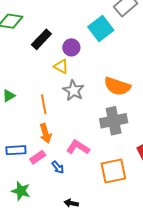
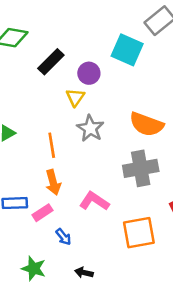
cyan square: (101, 29) -> (127, 50), turned -30
yellow triangle: (61, 67) -> (75, 97), turned 35
blue arrow: (58, 167) -> (63, 237), moved
green star: (21, 191) -> (34, 268), moved

